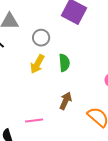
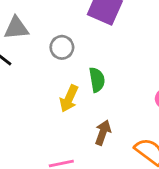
yellow arrow: (37, 64) -> (69, 99), moved

